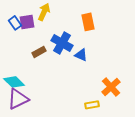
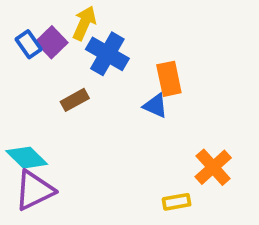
purple square: (27, 22) -> (52, 42), turned -35
orange rectangle: (88, 22) -> (169, 79), moved
blue cross: (62, 43) -> (107, 54), moved

